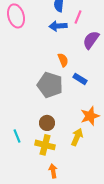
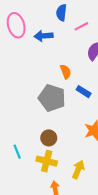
pink line: (78, 17) -> (81, 26), turned 40
blue arrow: (58, 26) -> (44, 36), moved
yellow arrow: (77, 137) -> (78, 170), moved

